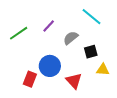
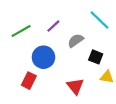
black square: (91, 52) -> (96, 57), turned 32
blue circle: (50, 66) -> (43, 57), moved

